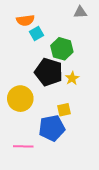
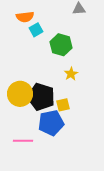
black pentagon: (49, 72) -> (41, 97), moved

